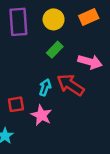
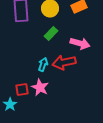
red arrow: (71, 85) -> (64, 62), turned -45
red square: (16, 104) -> (22, 89), moved

